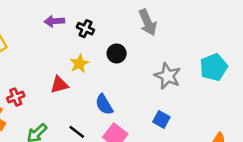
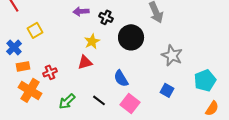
black circle: (117, 54) -> (131, 37), size x1.6
yellow star: (79, 63) -> (92, 41), moved
cyan pentagon: (214, 67) -> (205, 80), moved

